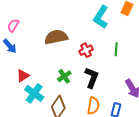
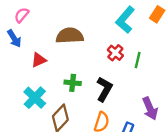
red cross: (86, 50) -> (115, 53), moved, turned -32
red triangle: (23, 76) -> (39, 60), moved
green cross: (64, 76) -> (73, 83), turned 32

